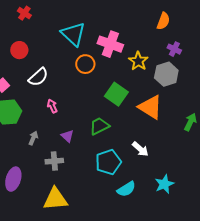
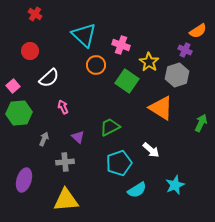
orange semicircle: (163, 21) -> (198, 31), moved, turned 36
pink cross: (110, 44) -> (121, 45), size x0.7
green square: (116, 94) -> (127, 81), moved

